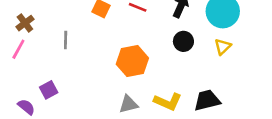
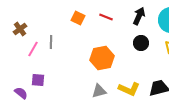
pink line: (18, 49) -> (33, 49), moved
purple square: (49, 90) -> (38, 80), turned 32

